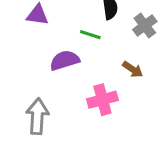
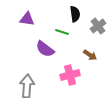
purple semicircle: (65, 60) -> (45, 49), turned -126

